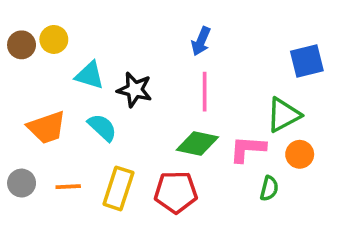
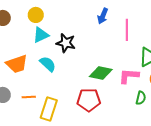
yellow circle: (54, 39) -> (36, 15), moved
cyan triangle: (90, 75) -> (41, 35), turned -42
pink line: (205, 92) -> (127, 30), moved
yellow rectangle: (118, 188) -> (49, 109), moved

